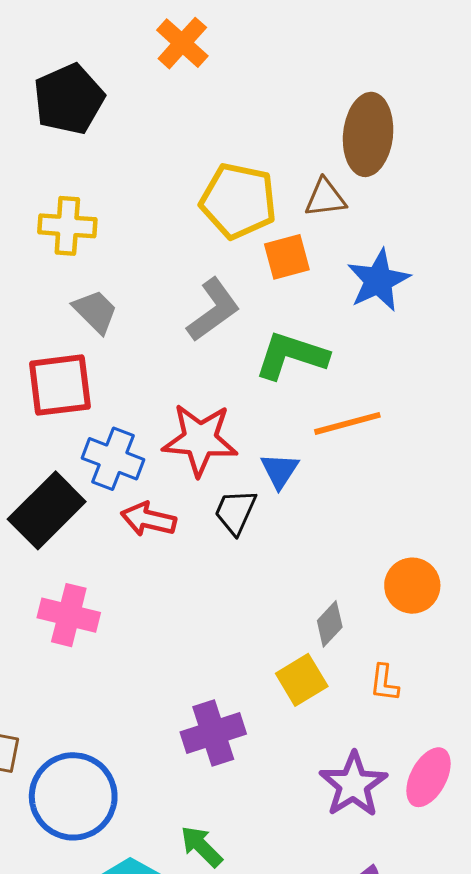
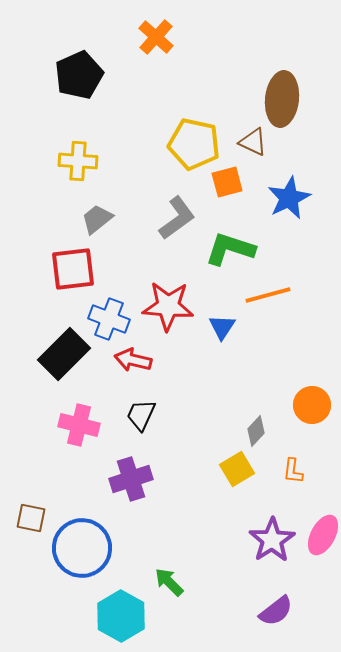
brown triangle: (325, 198) -> (253, 142), turned 32
gray trapezoid: (95, 311) -> (97, 219), turned -84
black trapezoid: (235, 512) -> (141, 415), moved
purple cross: (213, 733) -> (131, 479), moved

